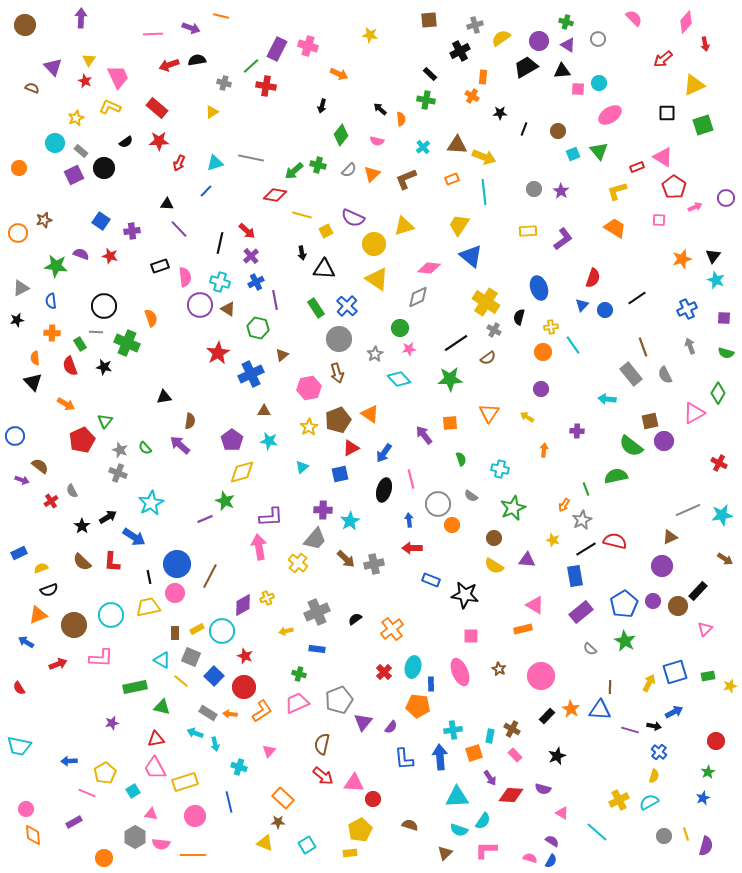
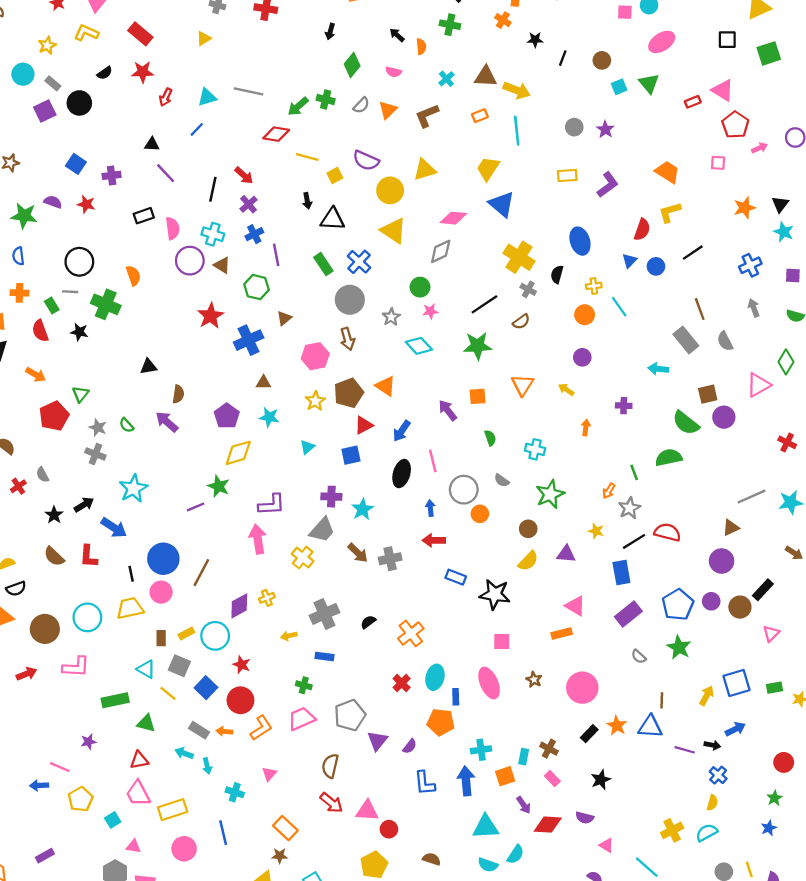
yellow L-shape: (617, 191) -> (670, 212), moved
yellow semicircle: (494, 566) -> (528, 561), turned -78
pink line: (87, 793) -> (60, 767), moved

